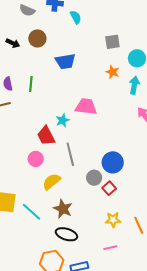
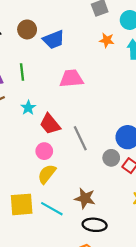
brown circle: (37, 38) -> (27, 29), moved
pink trapezoid: (86, 107) -> (71, 79), moved
cyan star: (63, 120) -> (28, 108), moved
yellow semicircle: (52, 182) -> (47, 174), moved

